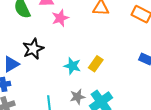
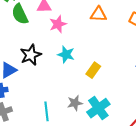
cyan star: (72, 66) -> (66, 54), moved

